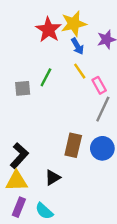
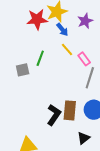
red star: (48, 30) -> (37, 19), turned -30
black L-shape: (19, 156) -> (54, 115), moved
black triangle: (53, 178) -> (84, 138), moved

